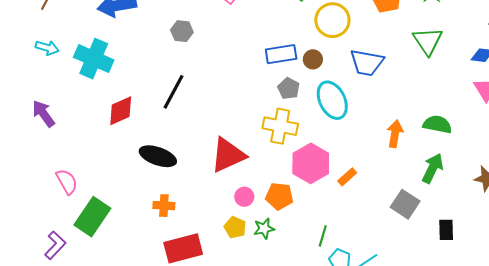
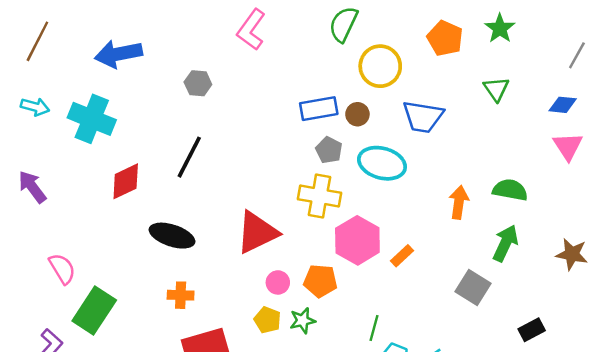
green triangle: (428, 41) -> (496, 89), size x0.7
cyan ellipse: (332, 100) -> (382, 163), turned -48
black rectangle: (446, 230) -> (532, 330), moved, turned 65

